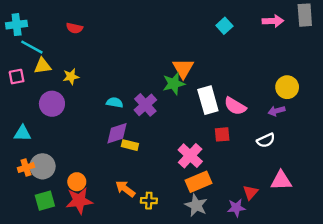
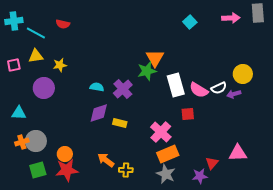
cyan line: (32, 47) -> (36, 33), moved
white semicircle: (266, 140) -> (219, 88), moved
yellow rectangle: (130, 145) -> (120, 123), moved

